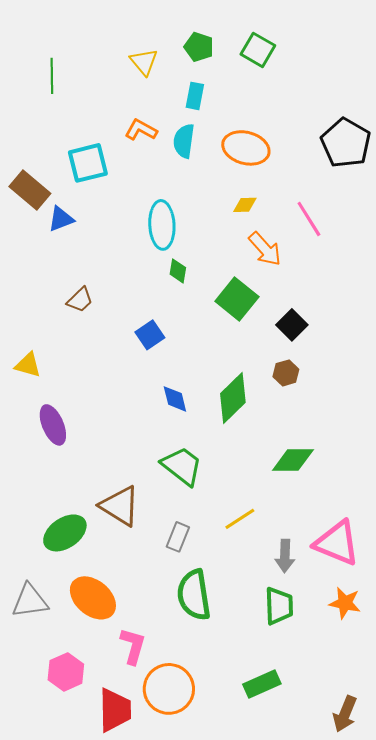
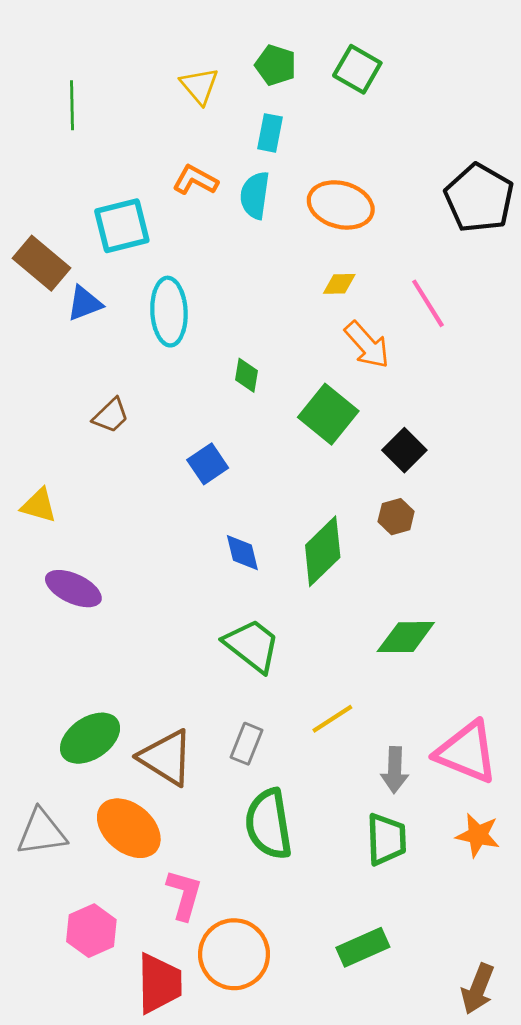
cyan ellipse: (162, 225) -> (169, 312), moved
purple ellipse: (53, 425) -> (73, 589), turned -42
brown triangle: (120, 506) -> (166, 758), moved

